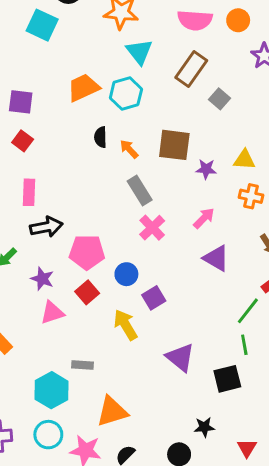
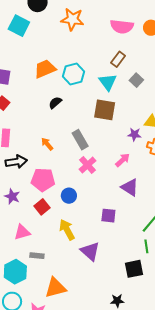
cyan triangle: (139, 52) -> (108, 82), moved
brown rectangle: (191, 69) -> (118, 59), size x0.7
black semicircle: (101, 137) -> (55, 103), turned 48
orange arrow: (129, 149) -> (47, 144), moved
purple star: (206, 169) -> (134, 134), moved
purple square: (154, 298) -> (108, 216), moved, turned 35
pink triangle: (52, 313) -> (22, 232), moved
purple triangle: (180, 357) -> (90, 251), moved

